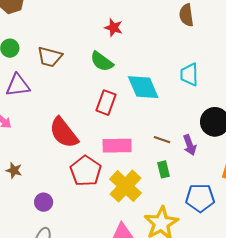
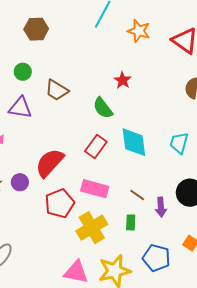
red semicircle: (64, 133) -> (50, 163), turned 64
purple circle: (44, 202) -> (20, 182), moved

